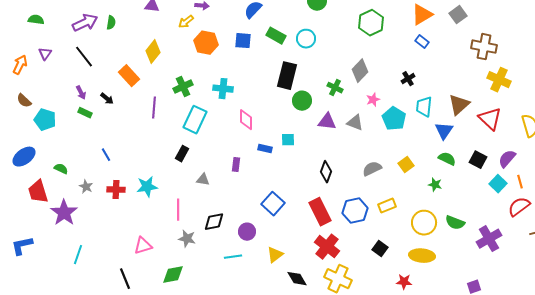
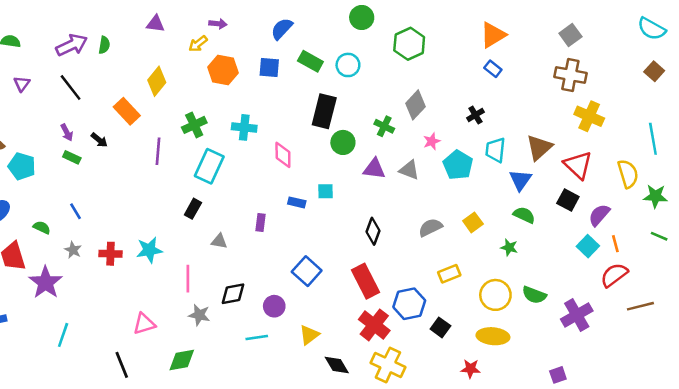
gray square: (458, 15) -> (570, 35), moved
green hexagon: (371, 23) -> (409, 44), moved
pink diamond: (246, 120) -> (283, 155), moved
blue line: (106, 155) -> (76, 211), moved
black square: (478, 160) -> (568, 200), moved
blue hexagon: (355, 211) -> (409, 304), moved

